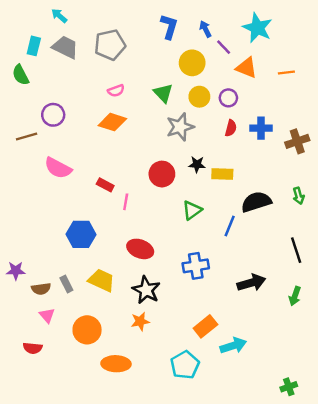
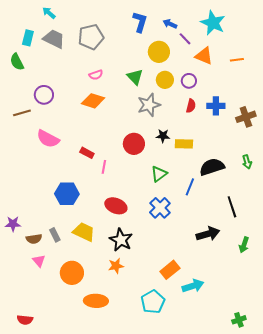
blue arrow: (205, 29) -> (170, 24), turned -40
black line: (296, 250) -> (232, 207), moved
blue cross: (196, 266) -> (160, 208), moved, turned -35
red semicircle: (33, 348) -> (25, 320), moved

